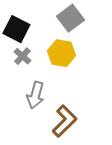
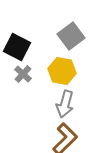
gray arrow: (35, 95) -> (65, 104), moved

